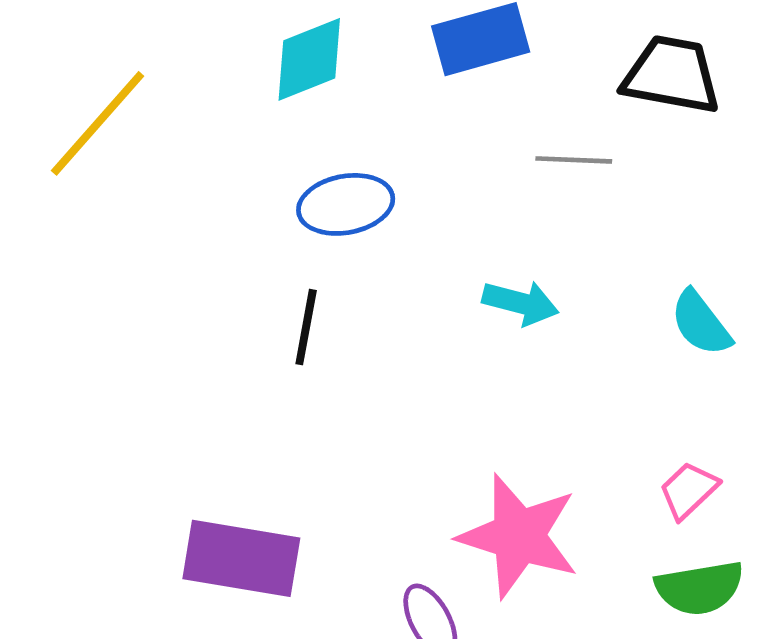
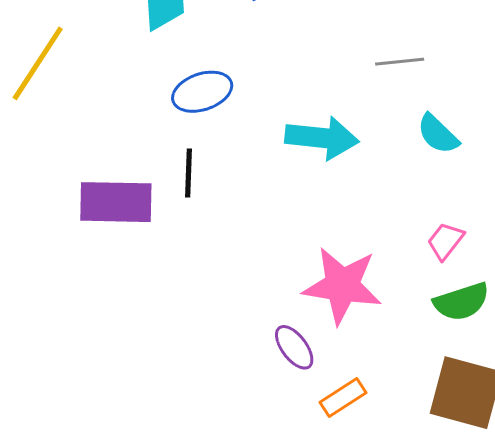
gray line: (574, 160) -> (400, 62), moved
cyan arrow: (521, 303) -> (322, 138), size x1.5
purple rectangle: (241, 558) -> (116, 202), moved

